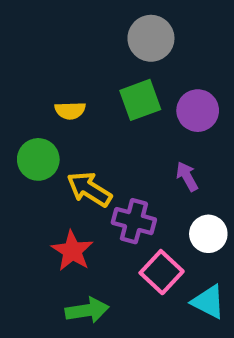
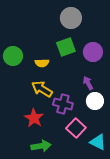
yellow semicircle: (70, 111) -> (42, 63), moved
green circle: (38, 159) -> (13, 56), moved
white circle: (208, 234) -> (95, 101), moved

